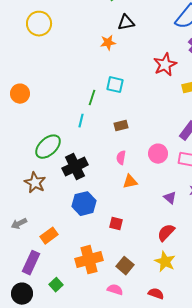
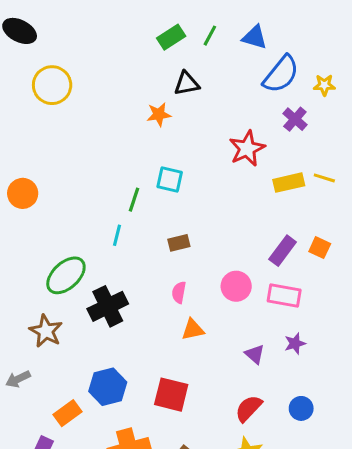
blue hexagon: (84, 204) -> (108, 387), moved
gray arrow: (19, 224) -> (18, 379), moved
red square: (116, 224) -> (171, 395), size x1.6

